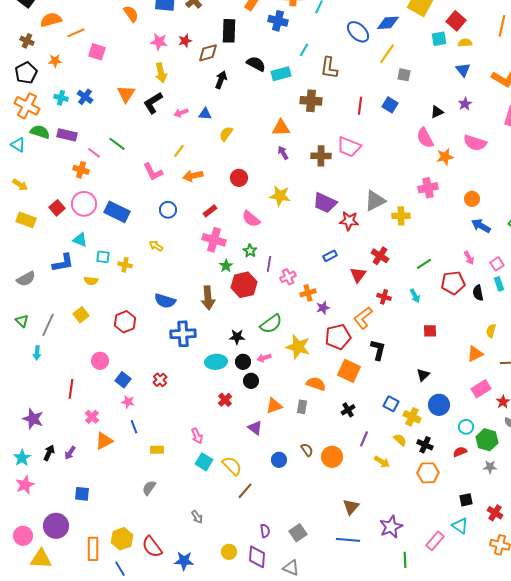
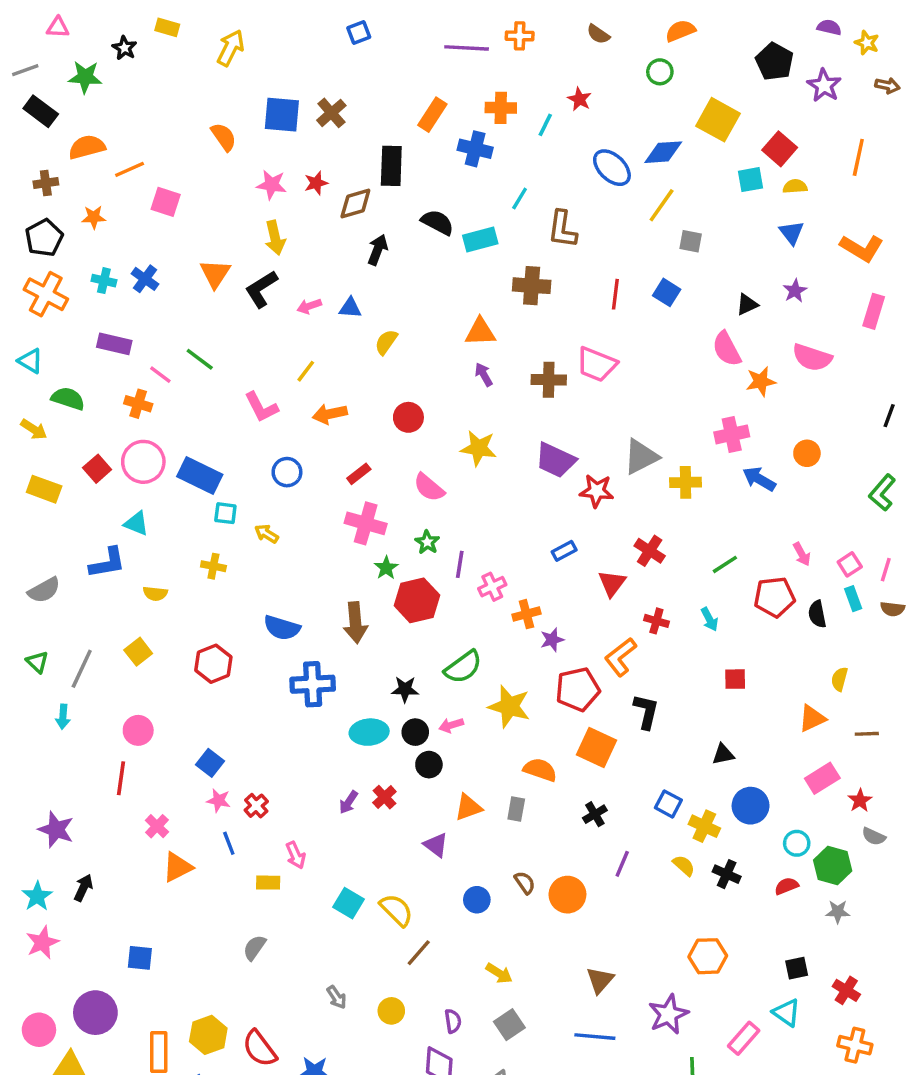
brown cross: (27, 41) -> (46, 183), turned -32
green semicircle: (40, 132) -> (68, 399), moved
blue arrow: (481, 226) -> (759, 479), moved
cyan square: (103, 257) -> (225, 513), moved
pink circle: (100, 361) -> (138, 730), moved
black triangle: (423, 375) -> (723, 754), turned 32
red cross: (160, 380) -> (256, 806), moved
pink arrow: (197, 436) -> (296, 855), moved
purple arrow: (70, 453) -> (349, 802), moved
yellow arrow: (382, 462) -> (499, 973), moved
orange hexagon: (428, 473) -> (708, 956), moved
yellow circle: (229, 552) -> (391, 1011), moved

